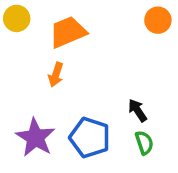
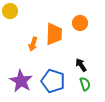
orange circle: (158, 20) -> (80, 23), moved
orange trapezoid: (68, 32) -> (54, 34), moved, turned 115

